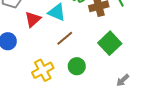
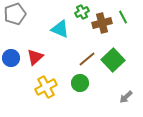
red triangle: (33, 19) -> (35, 57), moved
brown line: (65, 38) -> (87, 59), moved

